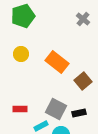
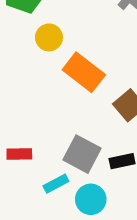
yellow circle: (21, 54) -> (49, 37), moved

